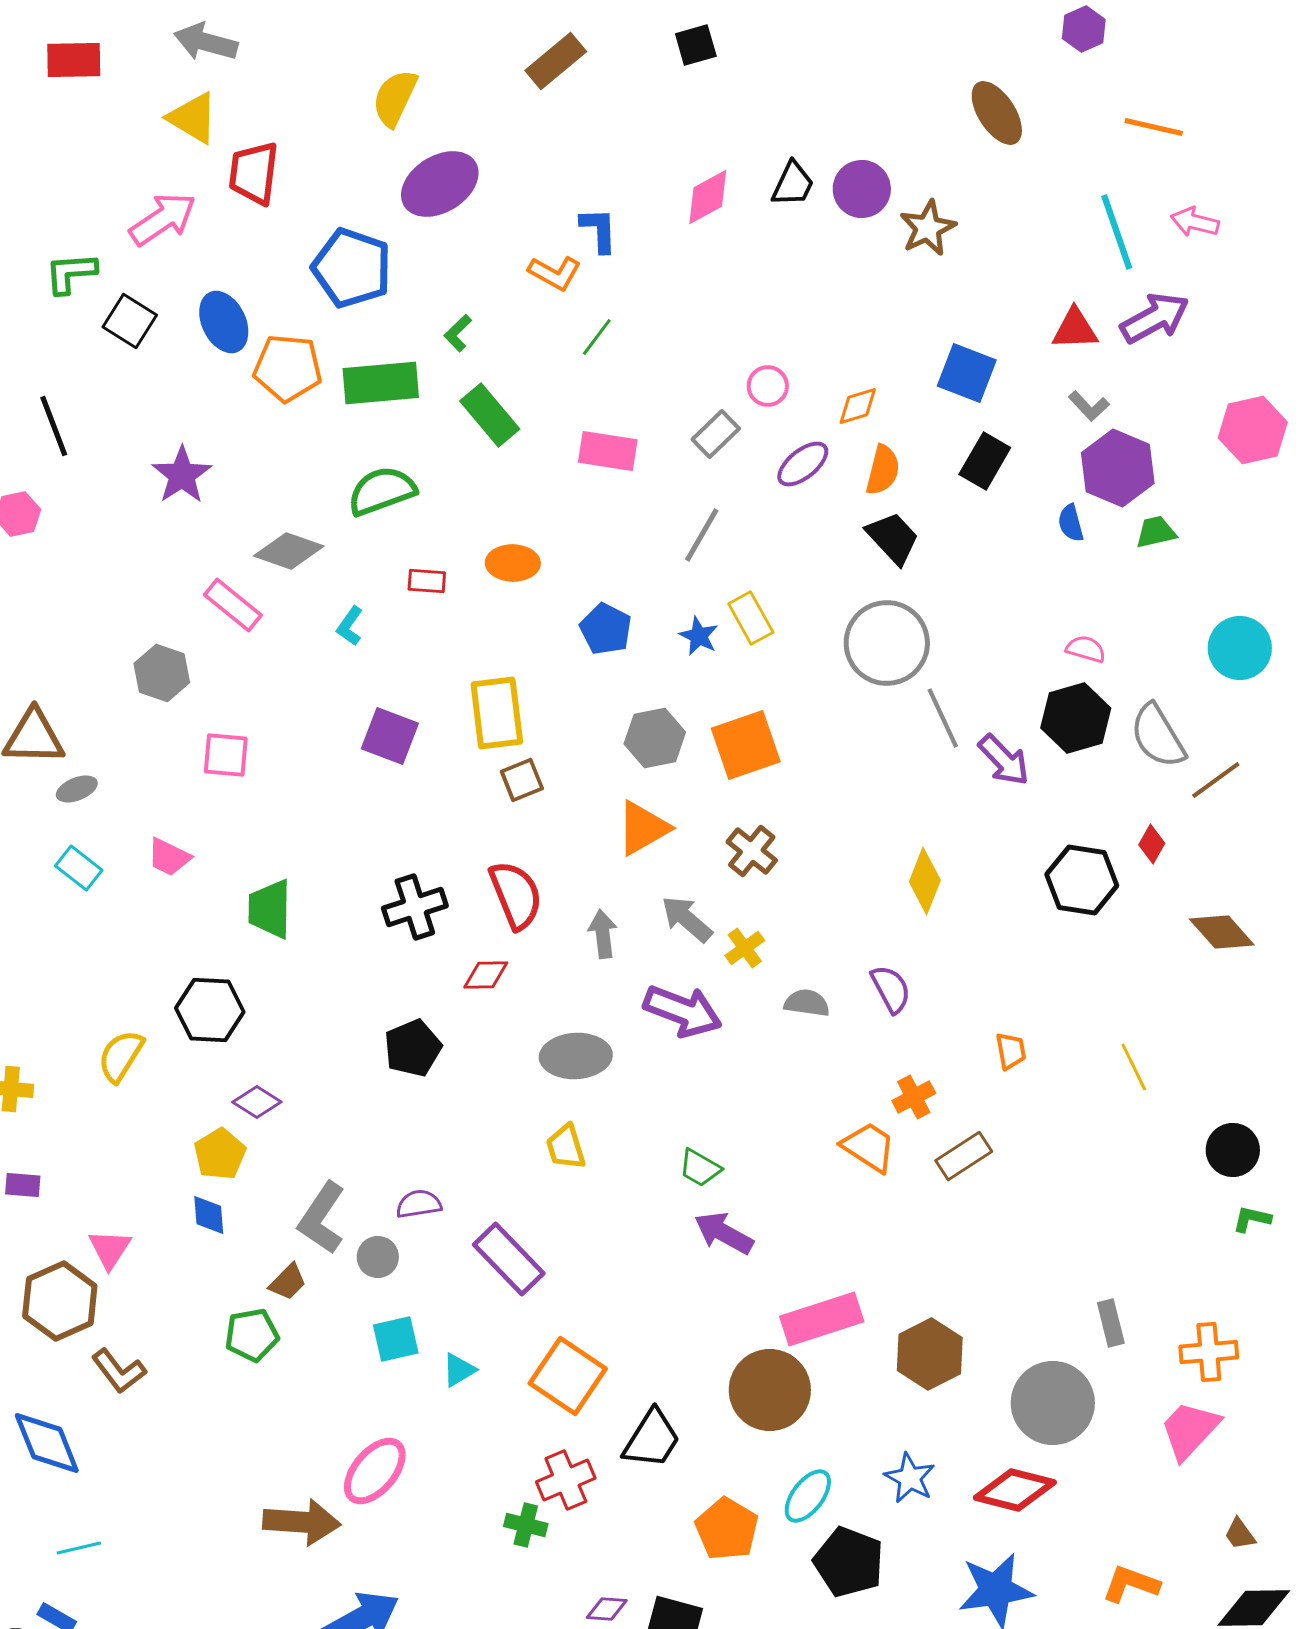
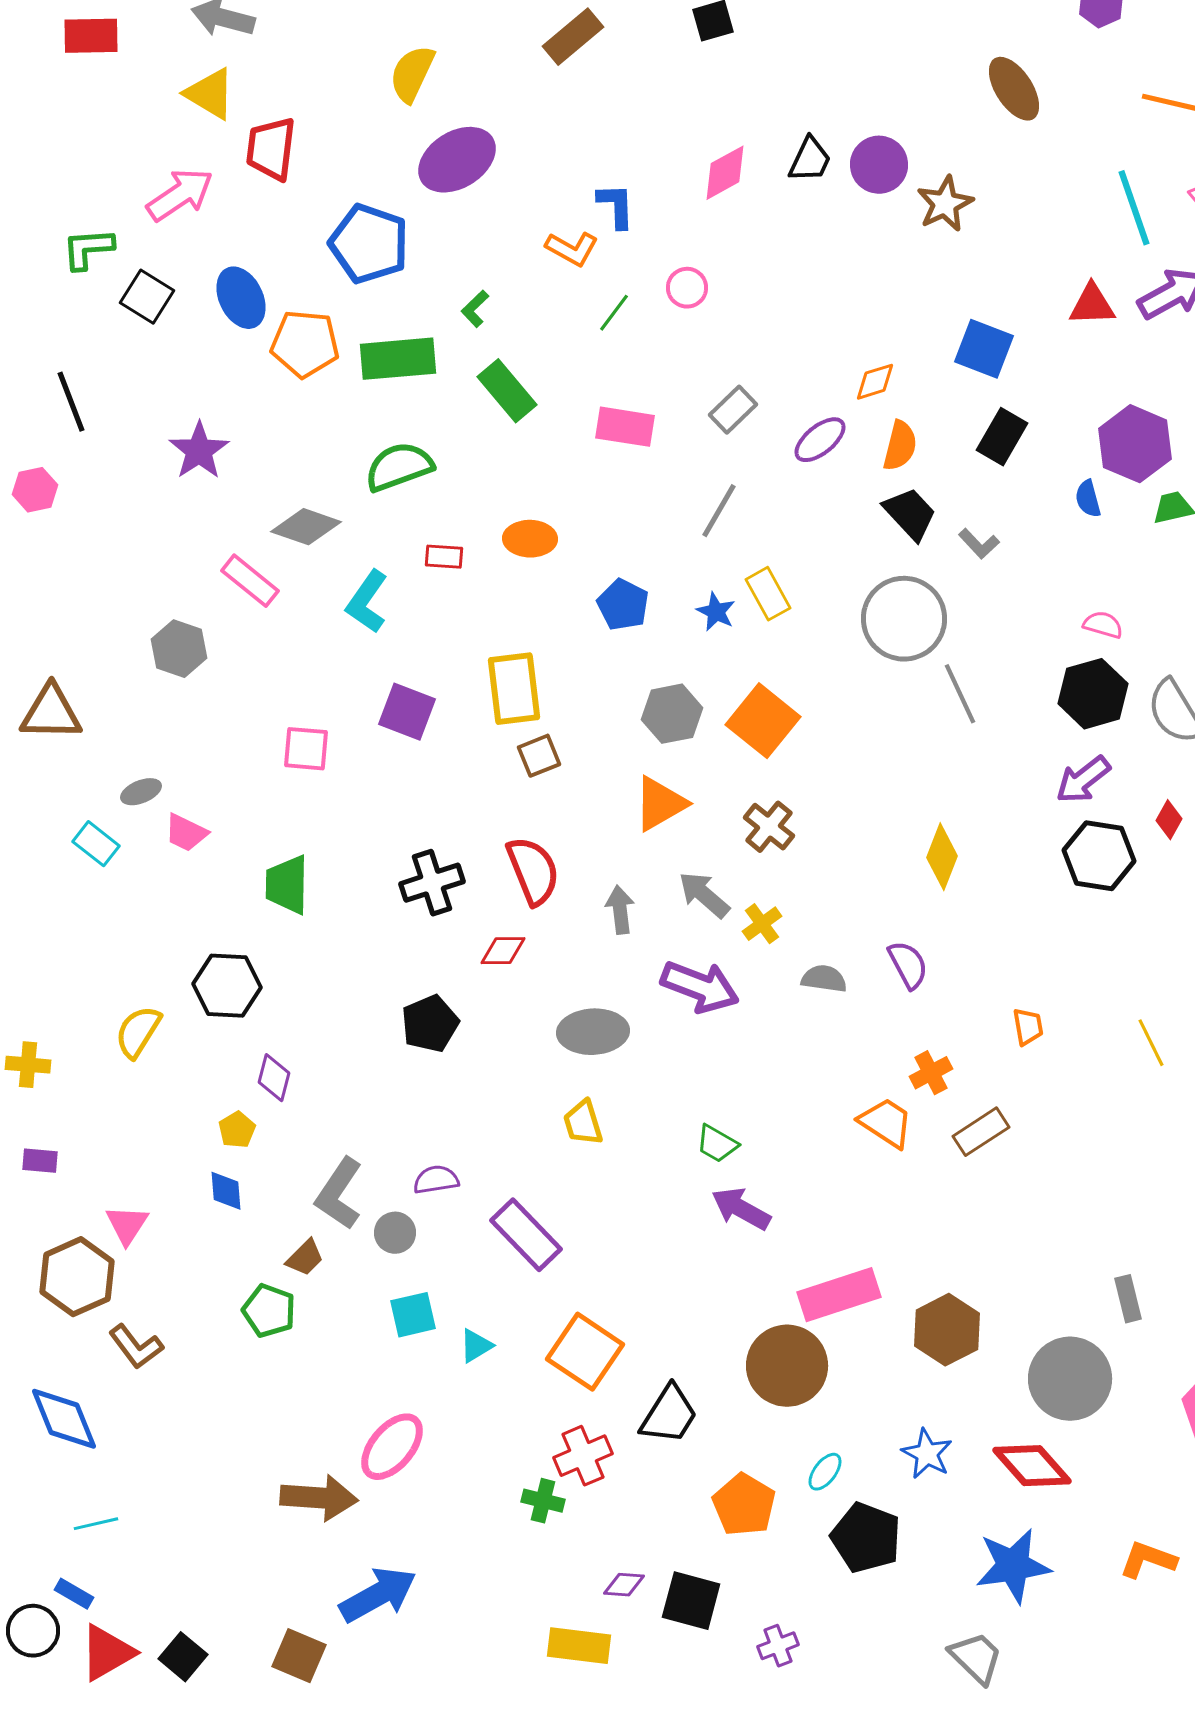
pink circle: (768, 386) -> (687, 288), moved
gray L-shape: (1089, 406) -> (979, 544), moved
cyan L-shape: (350, 626) -> (367, 602), size x1.6
orange square: (746, 745) -> (763, 721), turned -32
pink square: (226, 755) -> (306, 749), moved
purple arrow: (1004, 760) -> (1083, 780), moved, turned 96
gray ellipse: (77, 789) -> (141, 792), moved
purple diamond: (257, 1102) -> (274, 1078), turned 72
yellow pentagon: (220, 1154) -> (237, 1130), size x0.7
green pentagon: (252, 1335) -> (269, 1311), turned 30
red diamond: (1015, 1490) -> (1032, 1466), turned 34
cyan ellipse: (808, 1496) -> (825, 1472), size x0.7

